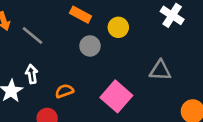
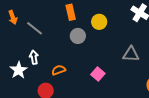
orange rectangle: (81, 15) -> (71, 12), turned 49
pink square: (116, 96) -> (98, 74), size x0.6

